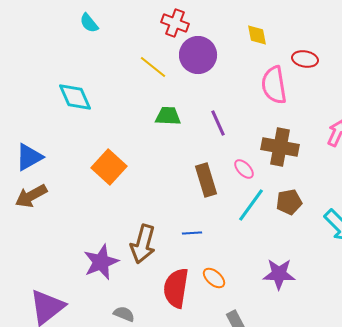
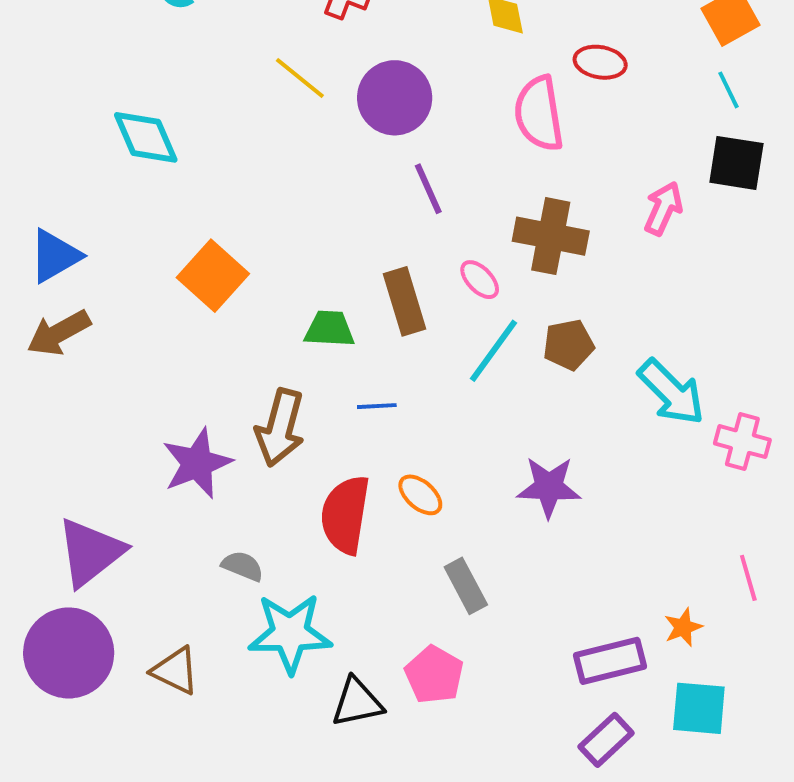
purple circle: (198, 55) -> (395, 98), moved
green trapezoid: (168, 116) -> (329, 329), moved

